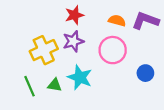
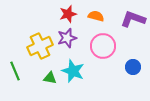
orange semicircle: (117, 21) -> (96, 16), moved
green line: (30, 86) -> (15, 71), moved

